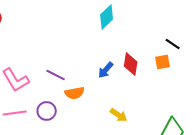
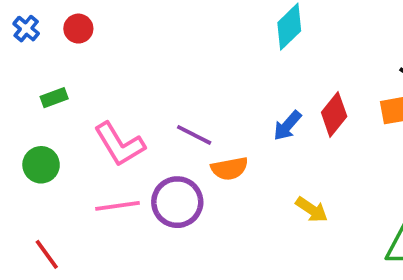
red diamond: (131, 64) -> (334, 114), turned 30
purple circle: (47, 111) -> (177, 202), size x1.4

